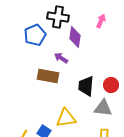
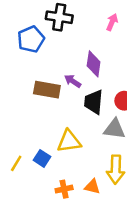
purple diamond: (75, 37) -> (94, 64), moved
purple arrow: (61, 58) -> (73, 81), moved

